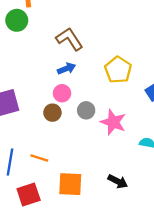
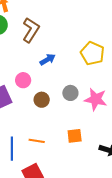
brown L-shape: (69, 39) -> (31, 30), moved, turned 75
pink circle: (62, 93) -> (23, 80), moved
orange square: (70, 184) -> (75, 136), moved, size x0.7

